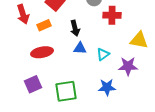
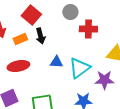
black arrow: (75, 28) -> (40, 36), moved
cyan triangle: (103, 54) -> (79, 68), size x1.6

